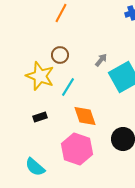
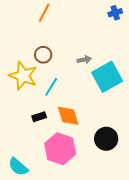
gray arrow: (101, 60) -> (84, 60), turned 40
black rectangle: (40, 117) -> (39, 117), moved

